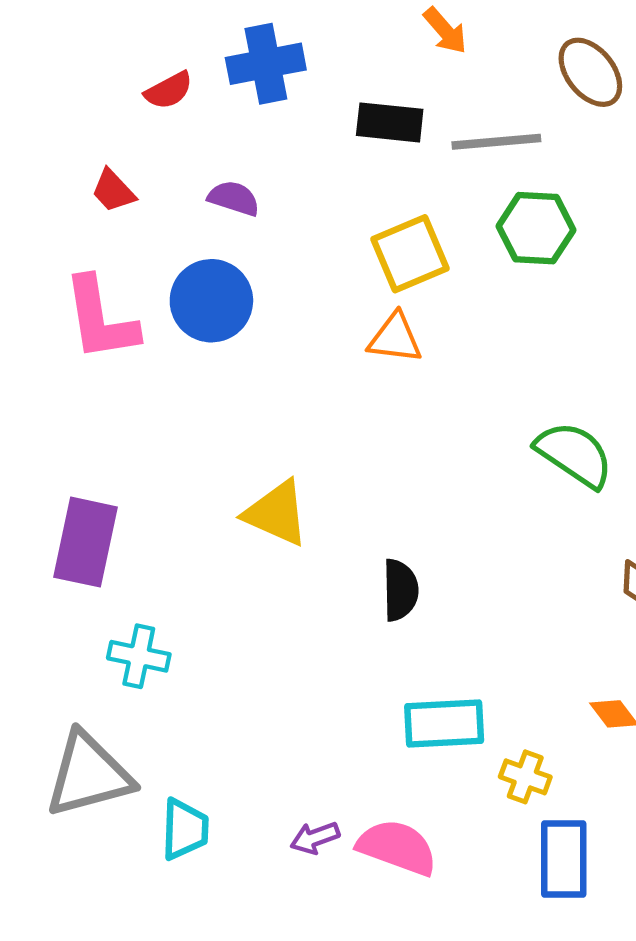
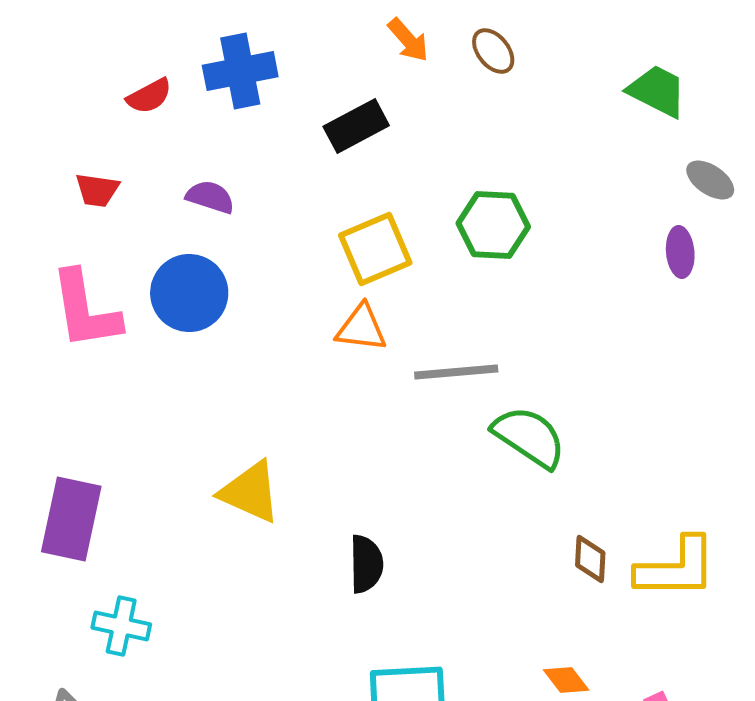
brown ellipse: (590, 72) -> (493, 51), moved, size x0.7
black rectangle: (390, 122) -> (356, 126), turned -34
gray line: (496, 142) -> (456, 372), moved
red trapezoid: (113, 191) -> (97, 190), turned -39

